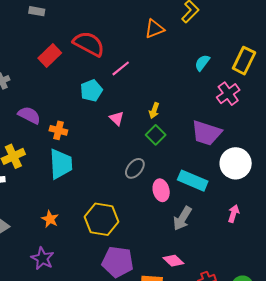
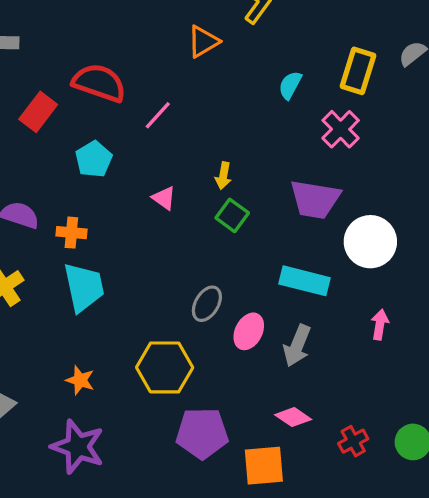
cyan pentagon: (91, 91) -> (94, 159), moved
gray ellipse: (135, 168) -> (207, 304), moved
pink ellipse: (161, 190) -> (249, 331), moved, turned 50
purple star: (42, 258) -> (78, 447), size x1.4

